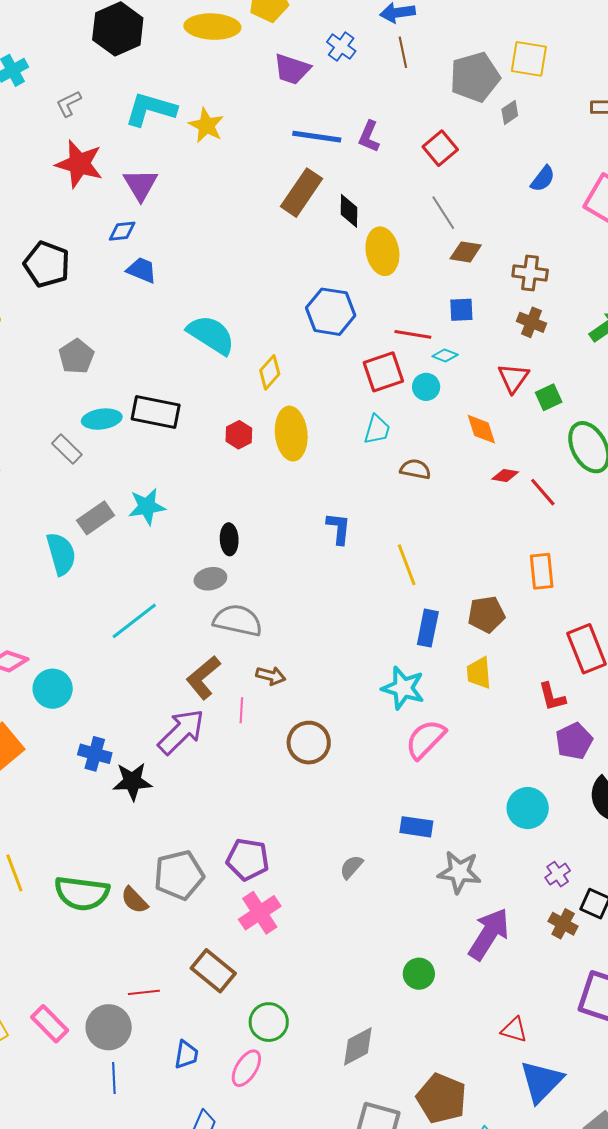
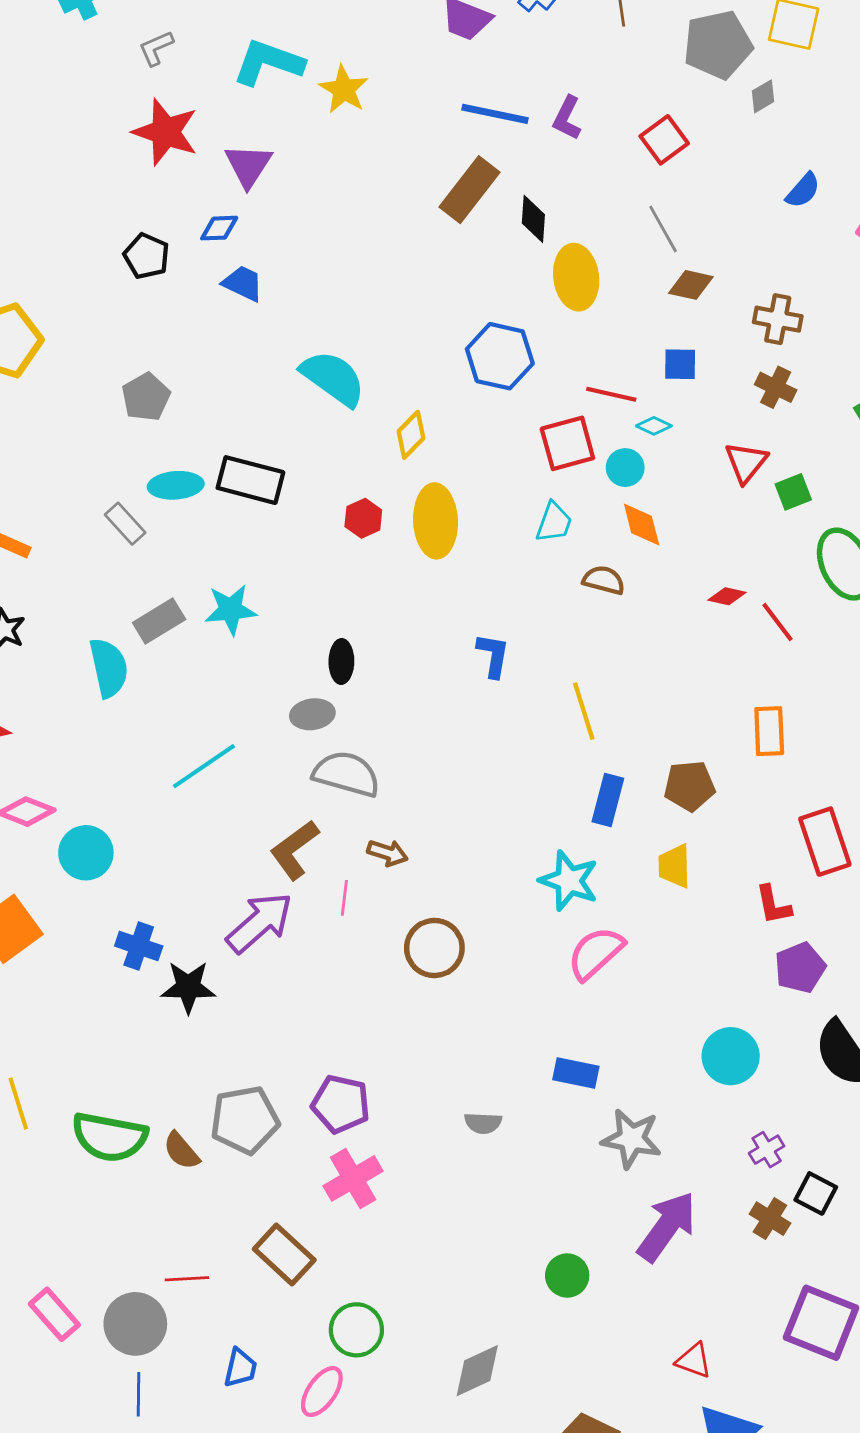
black pentagon: (47, 264) -> (147, 256), moved, size x0.7
orange diamond: (481, 429) -> (642, 525), moved
gray semicircle: (351, 867) -> (483, 1123), turned -132

